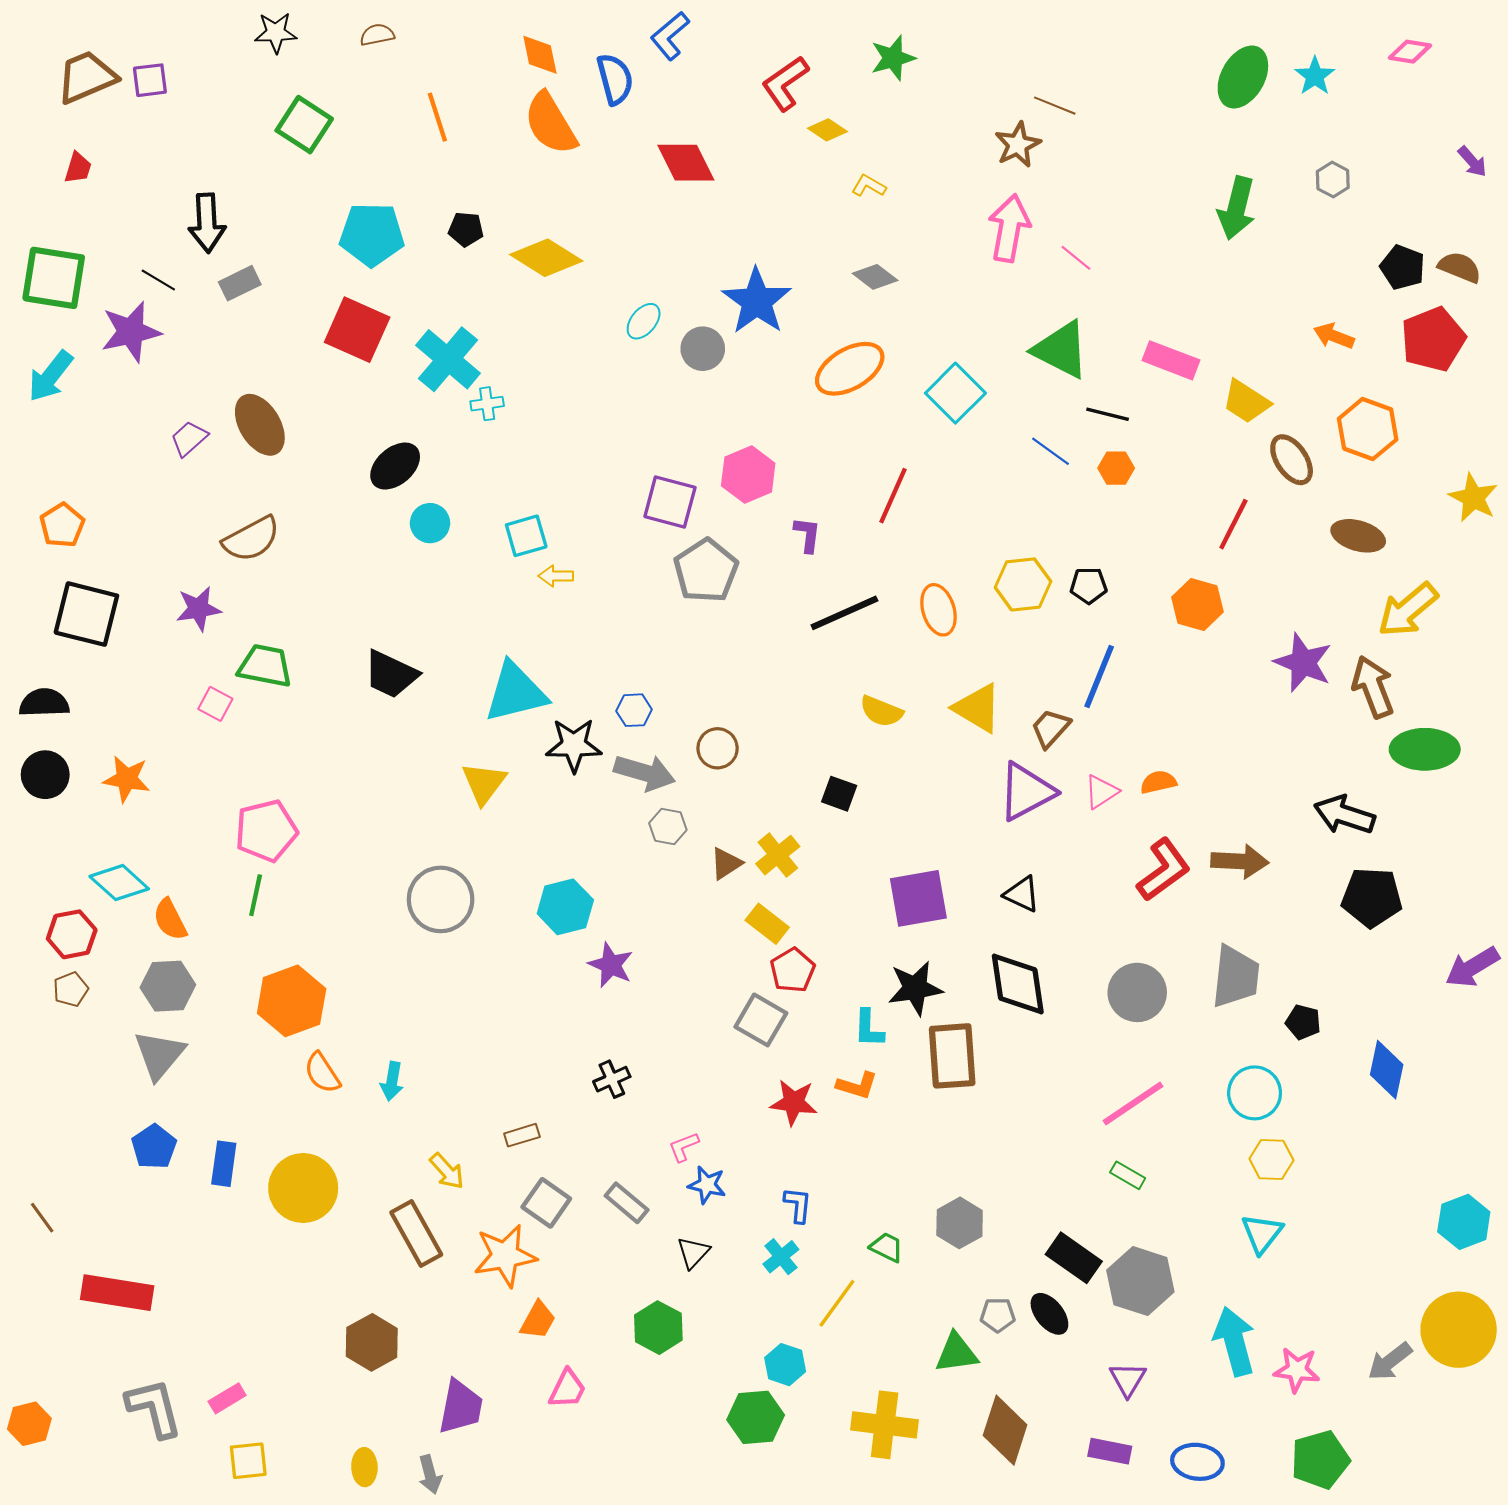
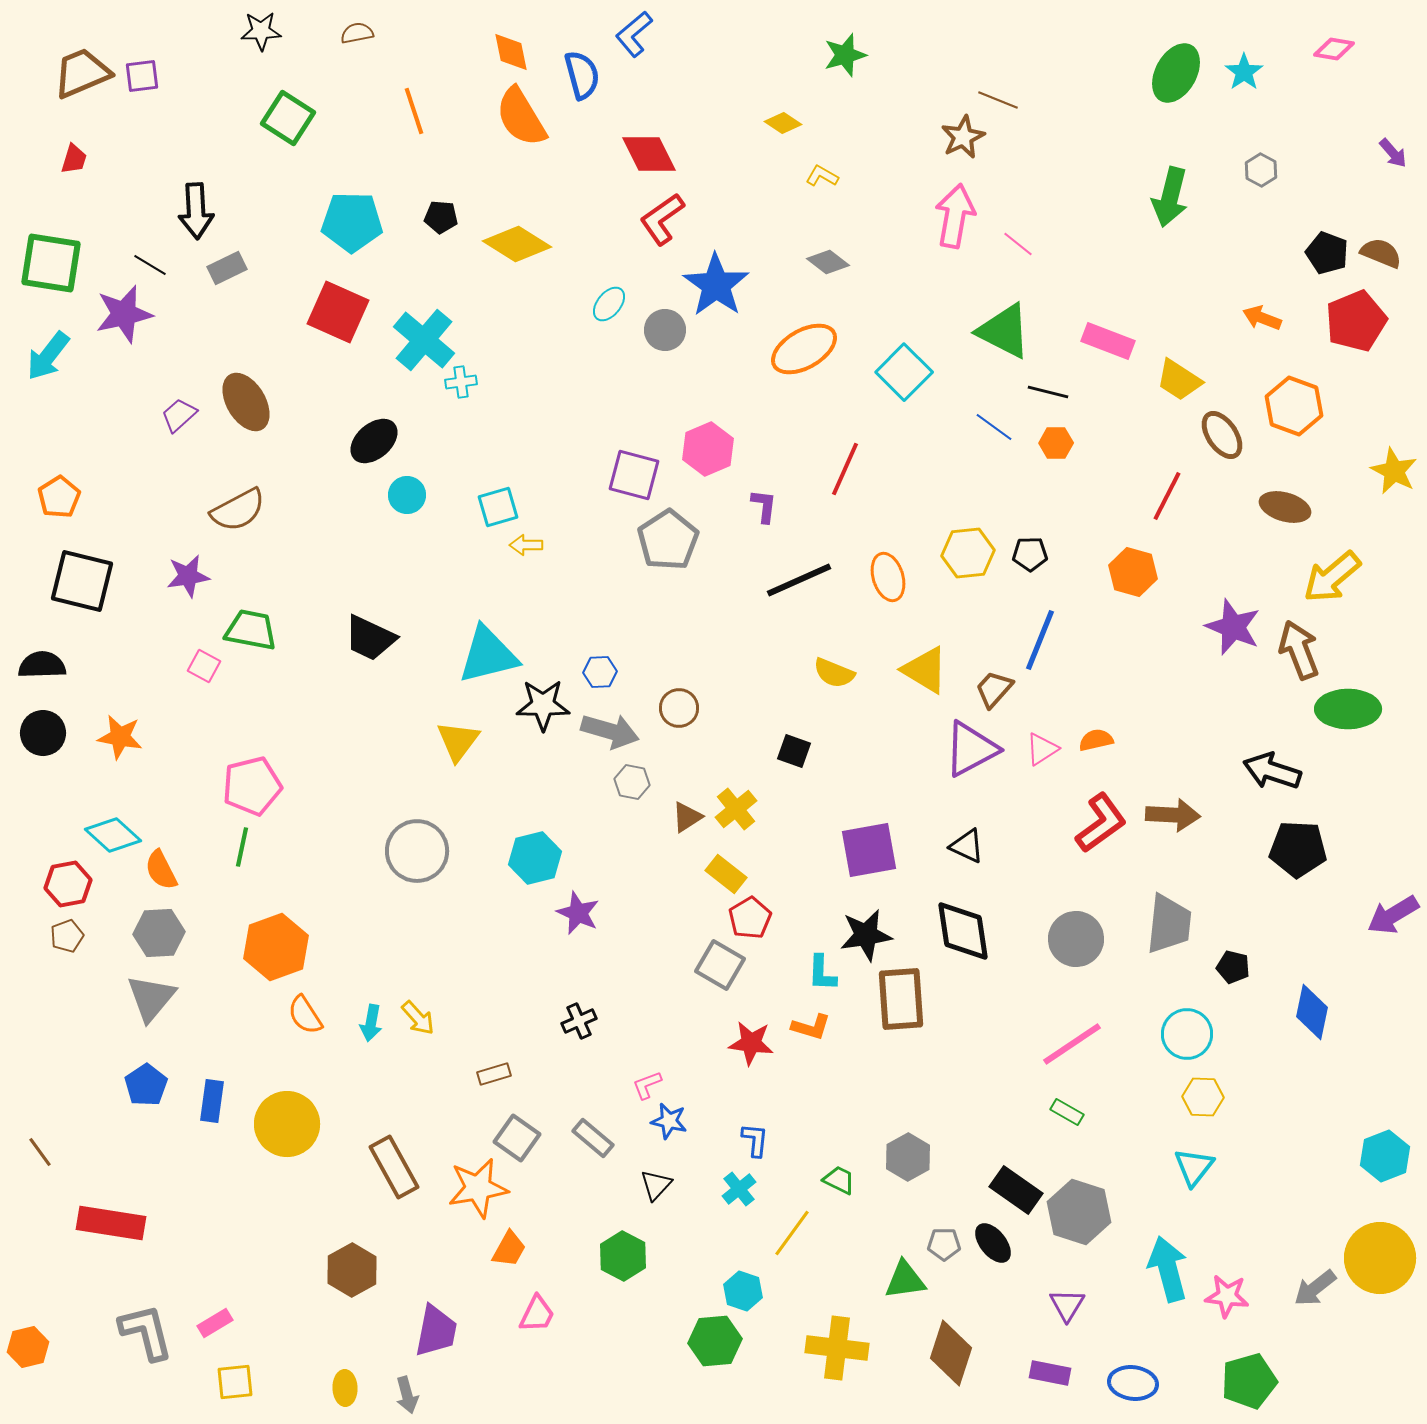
red L-shape: (785, 83) -> (662, 219), moved
yellow arrow: (447, 1171) -> (418, 1018), moved

